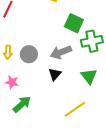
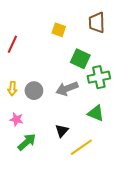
black triangle: (55, 74) -> (62, 131), moved
green triangle: (89, 76) -> (96, 113), turned -30

